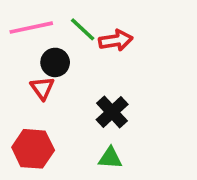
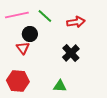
red arrow: (116, 40) -> (76, 22), moved
black cross: (112, 112) -> (71, 53), moved

